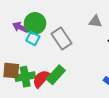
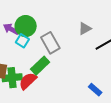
gray triangle: (95, 22) -> (85, 29), turned -40
green rectangle: (56, 75) -> (40, 66), moved

